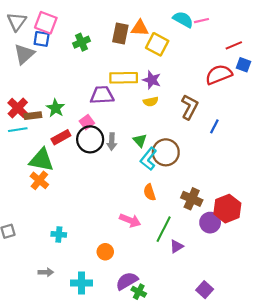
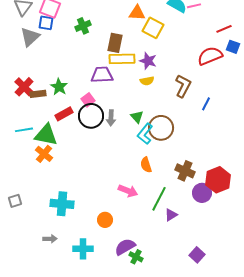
brown rectangle: (120, 33) -> (115, 43), moved
cyan line: (18, 130) -> (24, 130), moved
cyan cross: (59, 234) -> (62, 204), size x1.6

